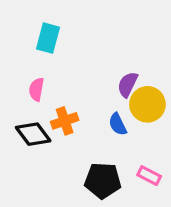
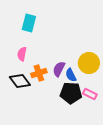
purple semicircle: (128, 84) -> (59, 69), moved
pink rectangle: (149, 176) -> (90, 94), moved
black pentagon: (103, 181) -> (71, 93), moved

